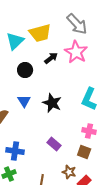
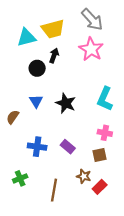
cyan triangle: (15, 41) -> (26, 38), turned 30
black arrow: (51, 58) -> (54, 56), moved, turned -32
blue cross: (15, 151) -> (37, 147), moved
brown square: (84, 152) -> (100, 155), turned -32

